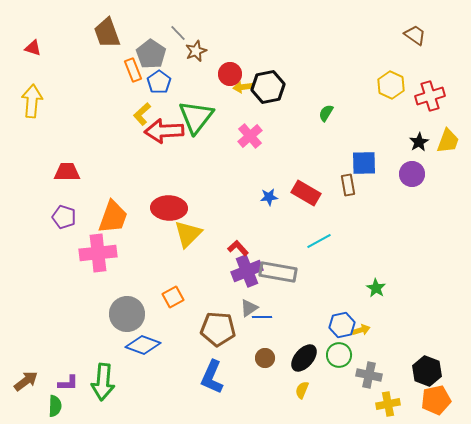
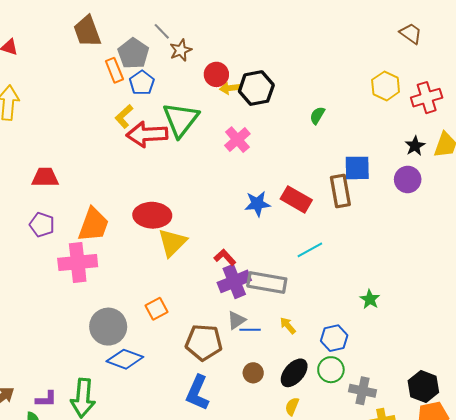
brown rectangle: (348, 185) -> (340, 191), size x1.4
blue star: (269, 197) -> (257, 204), size x1.4
yellow arrow: (361, 330) -> (288, 326), moved, turned -114

